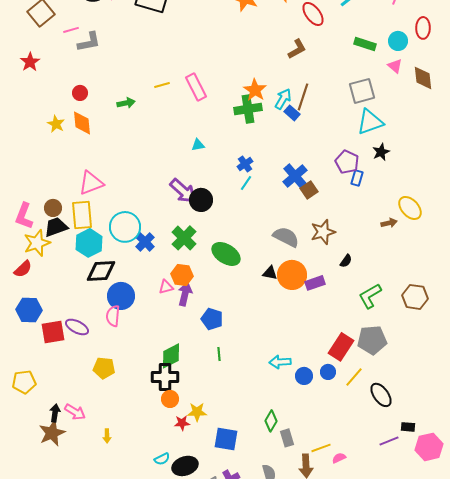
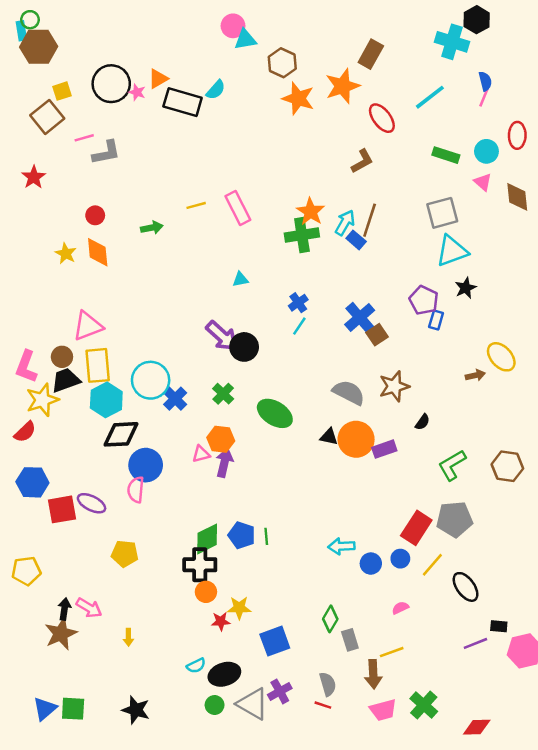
pink triangle: (91, 183) -> (88, 326), moved
green cross: (184, 238) -> (223, 394), size x0.7
blue pentagon: (212, 319) -> (242, 535), moved
blue square: (226, 439) -> (275, 641), turned -30
pink semicircle: (339, 458) -> (400, 608), moved

